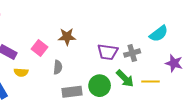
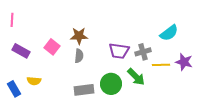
gray semicircle: (58, 67) -> (79, 56), moved
yellow semicircle: (21, 72) -> (34, 81), moved
yellow line: (151, 82) -> (161, 65), moved

